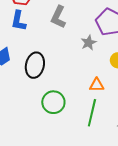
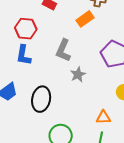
gray star: (89, 43) -> (78, 75), moved

